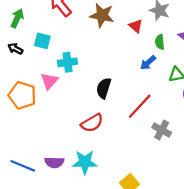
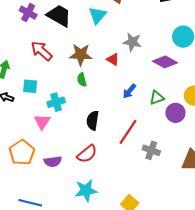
green semicircle: (160, 42) -> (82, 80), moved
orange pentagon: (22, 95) -> (22, 152), moved, turned 30
purple semicircle: (54, 162) -> (53, 162), moved

